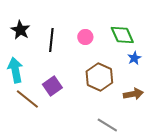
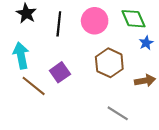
pink circle: (85, 37) -> (95, 21), size x1.6

